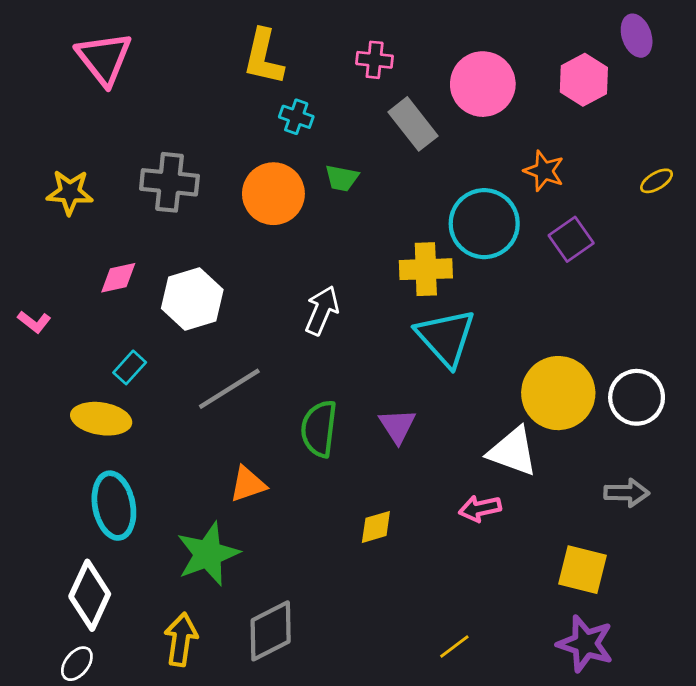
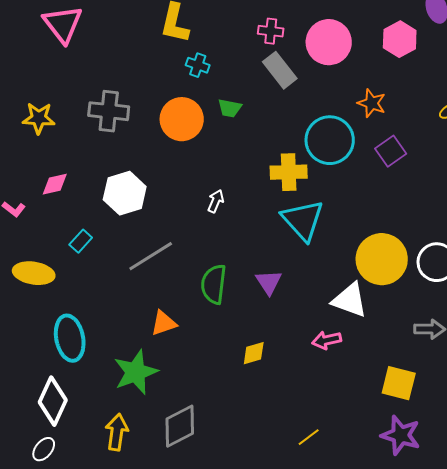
pink cross: (375, 60) -> (271, 31), moved
pink diamond: (118, 278) -> (55, 184), moved
white arrow: (322, 310) -> (216, 201), size x0.7
yellow ellipse: (101, 419) -> (34, 273), moved

